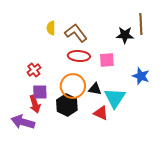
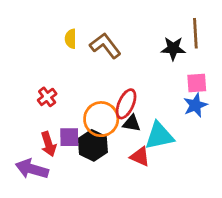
red ellipse: (79, 56) -> (126, 104), moved, turned -70
pink square: (107, 60) -> (197, 83), moved
blue star: (141, 76) -> (195, 105), turned 30
purple square: (40, 92) -> (69, 137), moved
cyan triangle: (115, 98) -> (159, 136), turned 45

